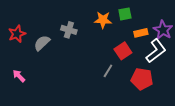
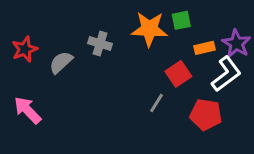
orange star: (103, 20) -> (149, 29), size x1.4
pink arrow: (19, 76) -> (28, 110), size x1.5

